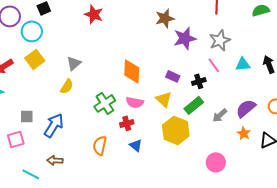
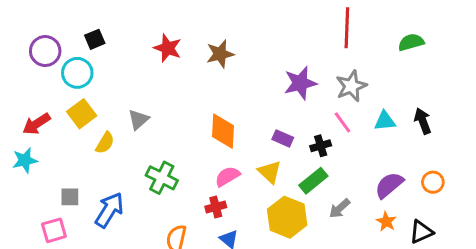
brown star: (165, 18) -> (220, 54), moved
yellow semicircle: (67, 86) -> (105, 143), moved
pink semicircle: (135, 102) -> (227, 176), turned 138
green cross: (105, 103) -> (162, 178), moved, turned -30
gray arrow: (220, 115) -> (340, 208), moved

